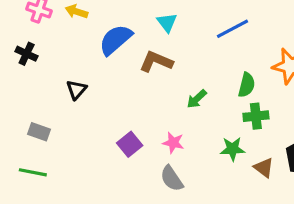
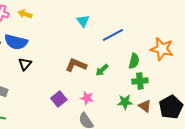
blue line: (233, 29) -> (113, 35), moved
blue semicircle: (115, 40) -> (16, 42), moved, turned -125
brown L-shape: (156, 62) -> (76, 65), moved
brown triangle: (264, 168) -> (145, 106), moved

